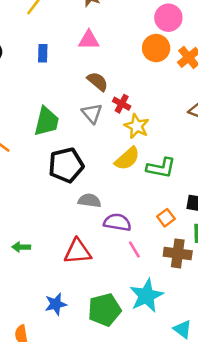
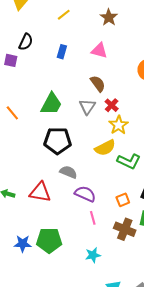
red triangle: (78, 252) -> (40, 192), moved
cyan star: (146, 296) -> (93, 255), size x0.6
green pentagon: (104, 310) -> (49, 240), moved

